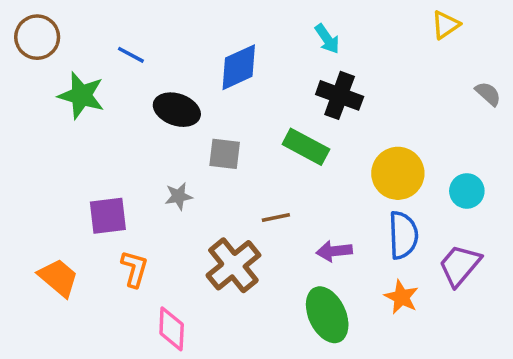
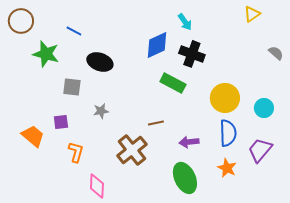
blue diamond: (239, 67) -> (157, 45), moved
gray square: (225, 154) -> (72, 87), moved
purple square: (108, 216) -> (61, 122), size x0.7
orange trapezoid: (58, 278) -> (33, 136), moved

